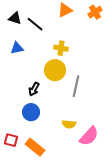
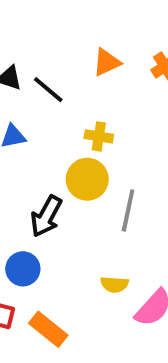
black arrow: (34, 89) -> (46, 216), size x1.5
blue circle: (31, 112) -> (23, 269), moved

